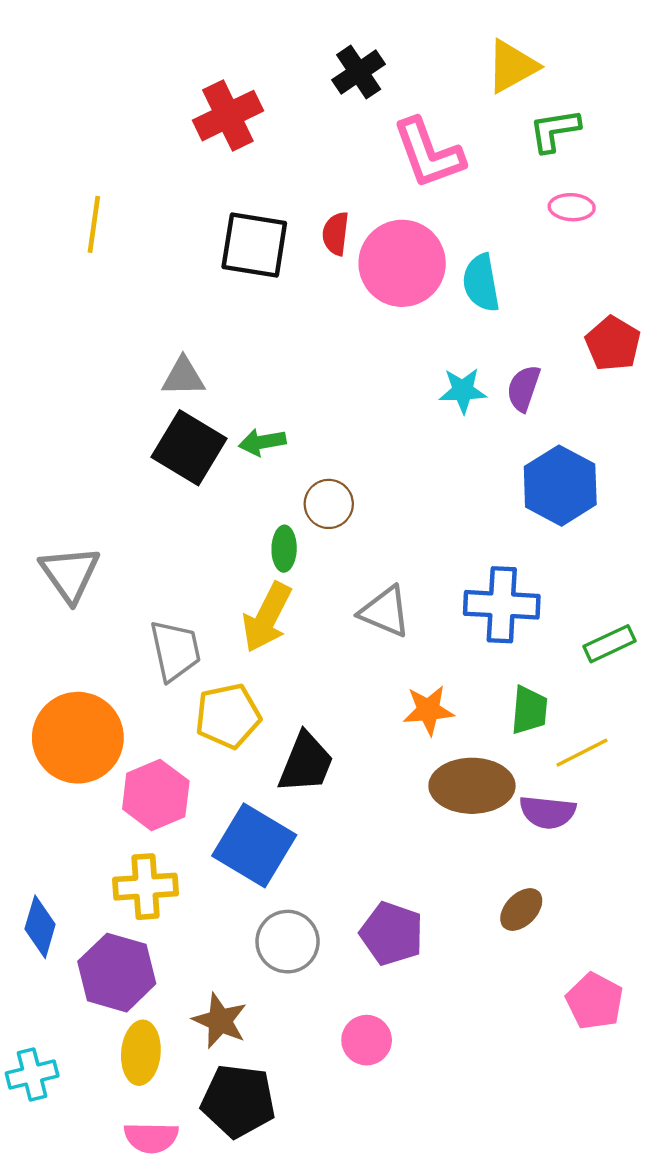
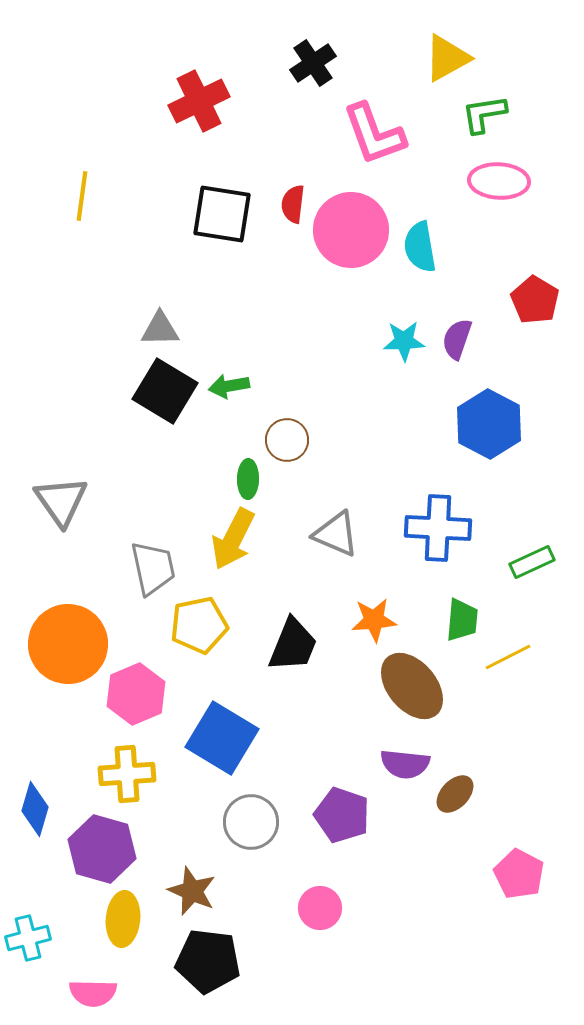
pink ellipse: (572, 207) -> (499, 181), size x1.5
black trapezoid: (306, 763) -> (293, 645), moved
brown ellipse: (472, 786) -> (412, 686), turned 50
purple semicircle: (548, 812) -> (405, 764), moved
pink semicircle: (151, 1138) -> (93, 993), moved

